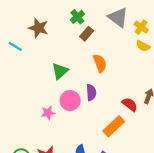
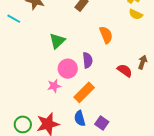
orange semicircle: (100, 63) -> (106, 35), moved
pink star: (48, 113) -> (54, 86), moved
orange rectangle: (114, 126) -> (84, 92), moved

